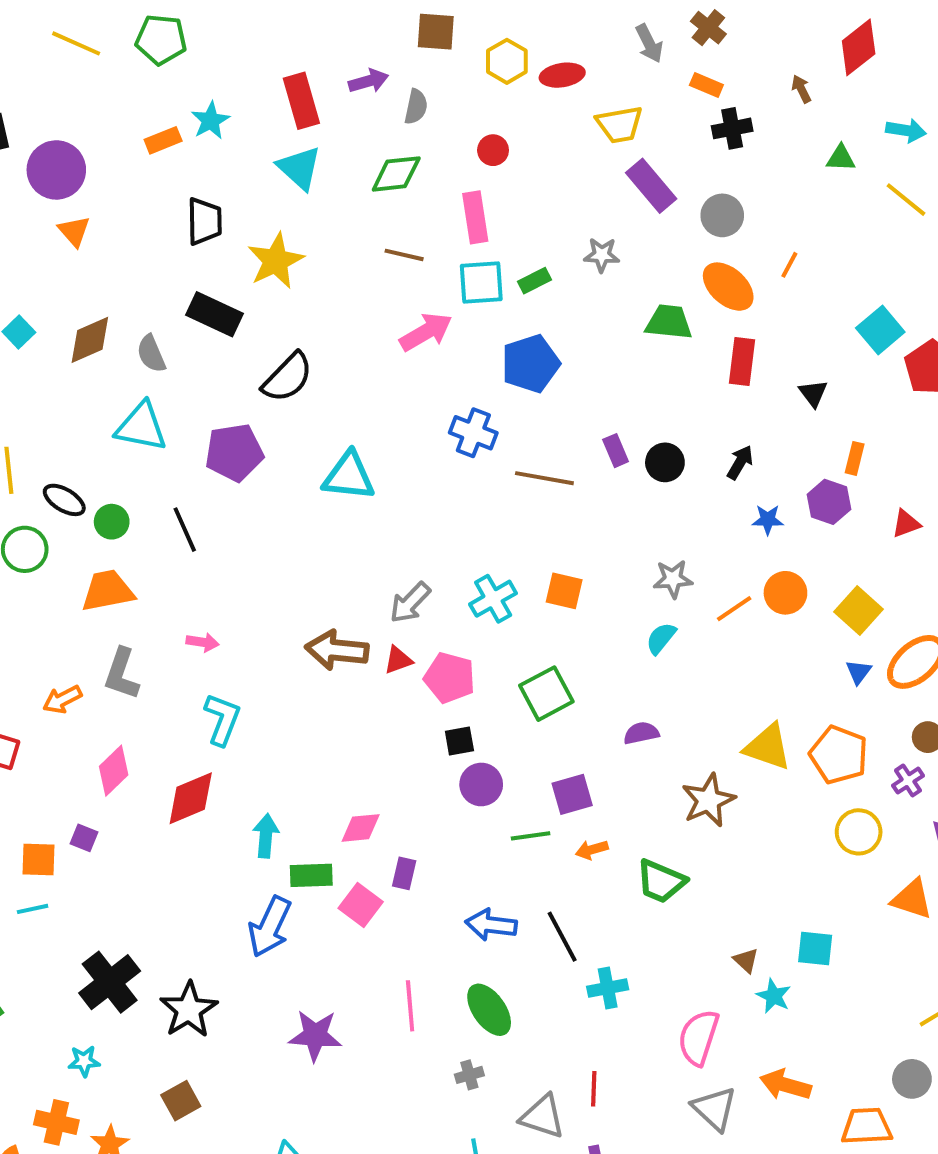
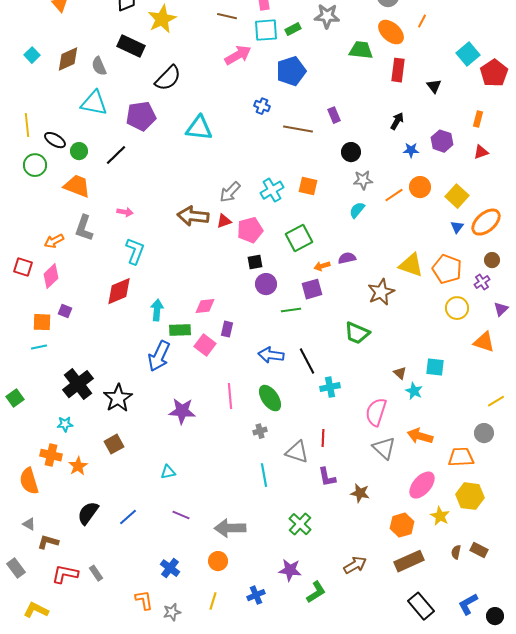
gray star: (602, 255) -> (327, 16), size x1.4
blue cross: (473, 433) -> (262, 106), size x0.7
orange rectangle: (855, 458) -> (478, 119), moved
black circle: (665, 462) -> (351, 152), moved
black line: (185, 530) -> (116, 155), turned 70
orange trapezoid: (108, 591) -> (77, 186), turned 32
pink pentagon: (450, 678) -> (250, 230), turned -30
pink diamond: (114, 771) -> (51, 276), moved
orange arrow: (592, 850) -> (322, 266), moved

